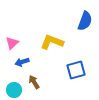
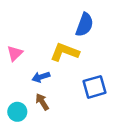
blue semicircle: (85, 21) -> (85, 25), moved
blue arrow: (22, 62) -> (41, 77), moved

